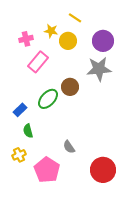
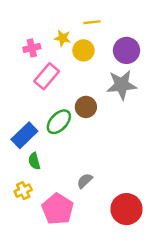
yellow line: (75, 18) -> (92, 22), turned -40
blue rectangle: (20, 110) -> (24, 135), size x1.5
gray semicircle: (69, 147) -> (85, 181), turned 80

